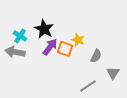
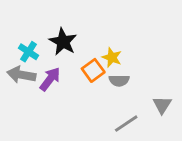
purple arrow: (50, 47) -> (50, 79), moved
orange square: (65, 49) -> (93, 70), turned 35
gray semicircle: (96, 56) -> (119, 80), moved, turned 64

